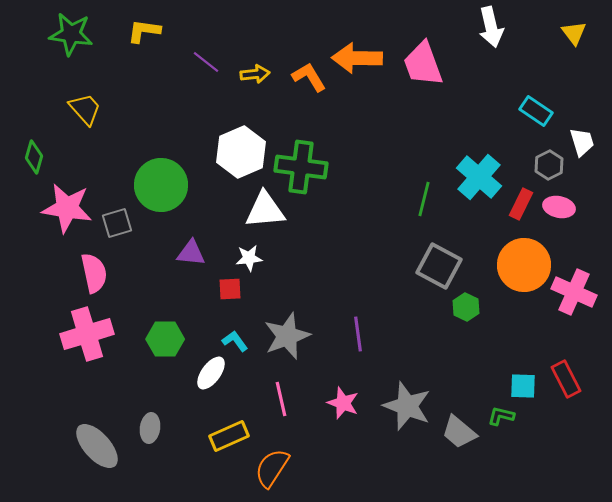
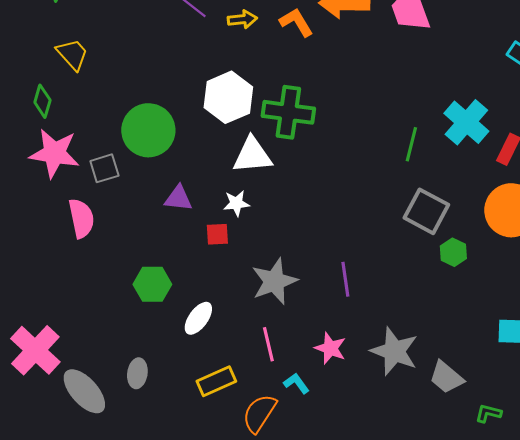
green diamond: (34, 157) -> (42, 101), moved
pink cross: (87, 334) -> (35, 350), moved, turned -30
cyan L-shape: (235, 341) -> (296, 383), moved
green L-shape: (501, 416) -> (488, 413), moved

